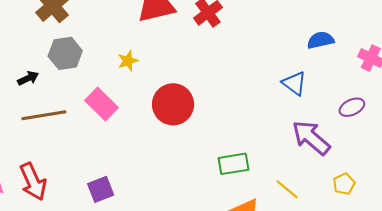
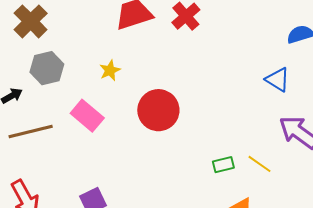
green rectangle: (233, 164) -> (223, 165), size x0.7
yellow line: (287, 189) -> (260, 164), moved

